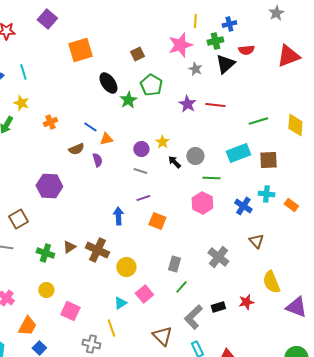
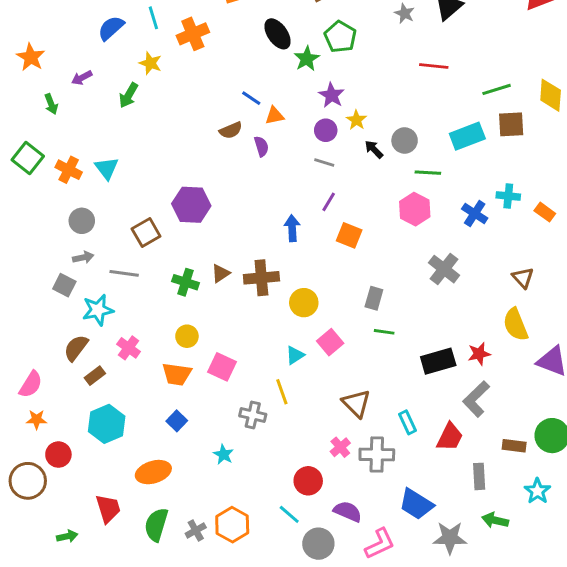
purple star: (187, 104) -> (332, 95), moved
orange cross: (50, 122) -> (193, 34), moved, size x1.5
brown square: (268, 160) -> (511, 124), moved
purple hexagon: (49, 186) -> (191, 205), moved
purple line: (143, 198) -> (329, 202), turned -40
brown triangle: (256, 241) -> (523, 278), moved
brown cross: (97, 250) -> (261, 278), turned -30
gray cross: (218, 257) -> (444, 269), moved
green line: (181, 287) -> (384, 332), turned 56
black rectangle: (218, 307) -> (438, 361), size x1.6
gray L-shape: (193, 317) -> (476, 399), moved
orange trapezoid: (27, 326) -> (177, 374), moved, turned 70

